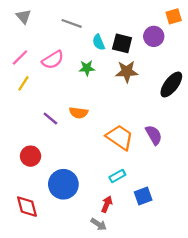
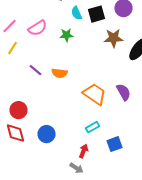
black square: (122, 43) -> (96, 14), turned -30
brown star: (127, 72) -> (114, 38), moved
purple line: (50, 119) -> (36, 70), moved
blue circle: (63, 184) -> (46, 134), size x0.7
red diamond: (27, 207) -> (16, 133), moved

